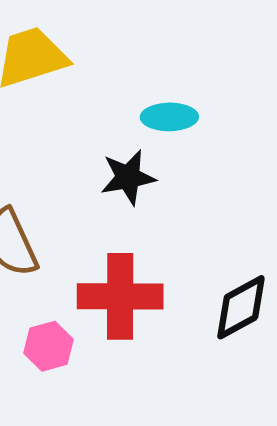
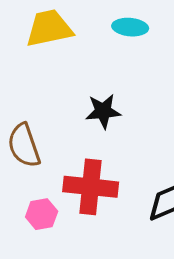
cyan ellipse: (169, 117) -> (130, 27), moved

